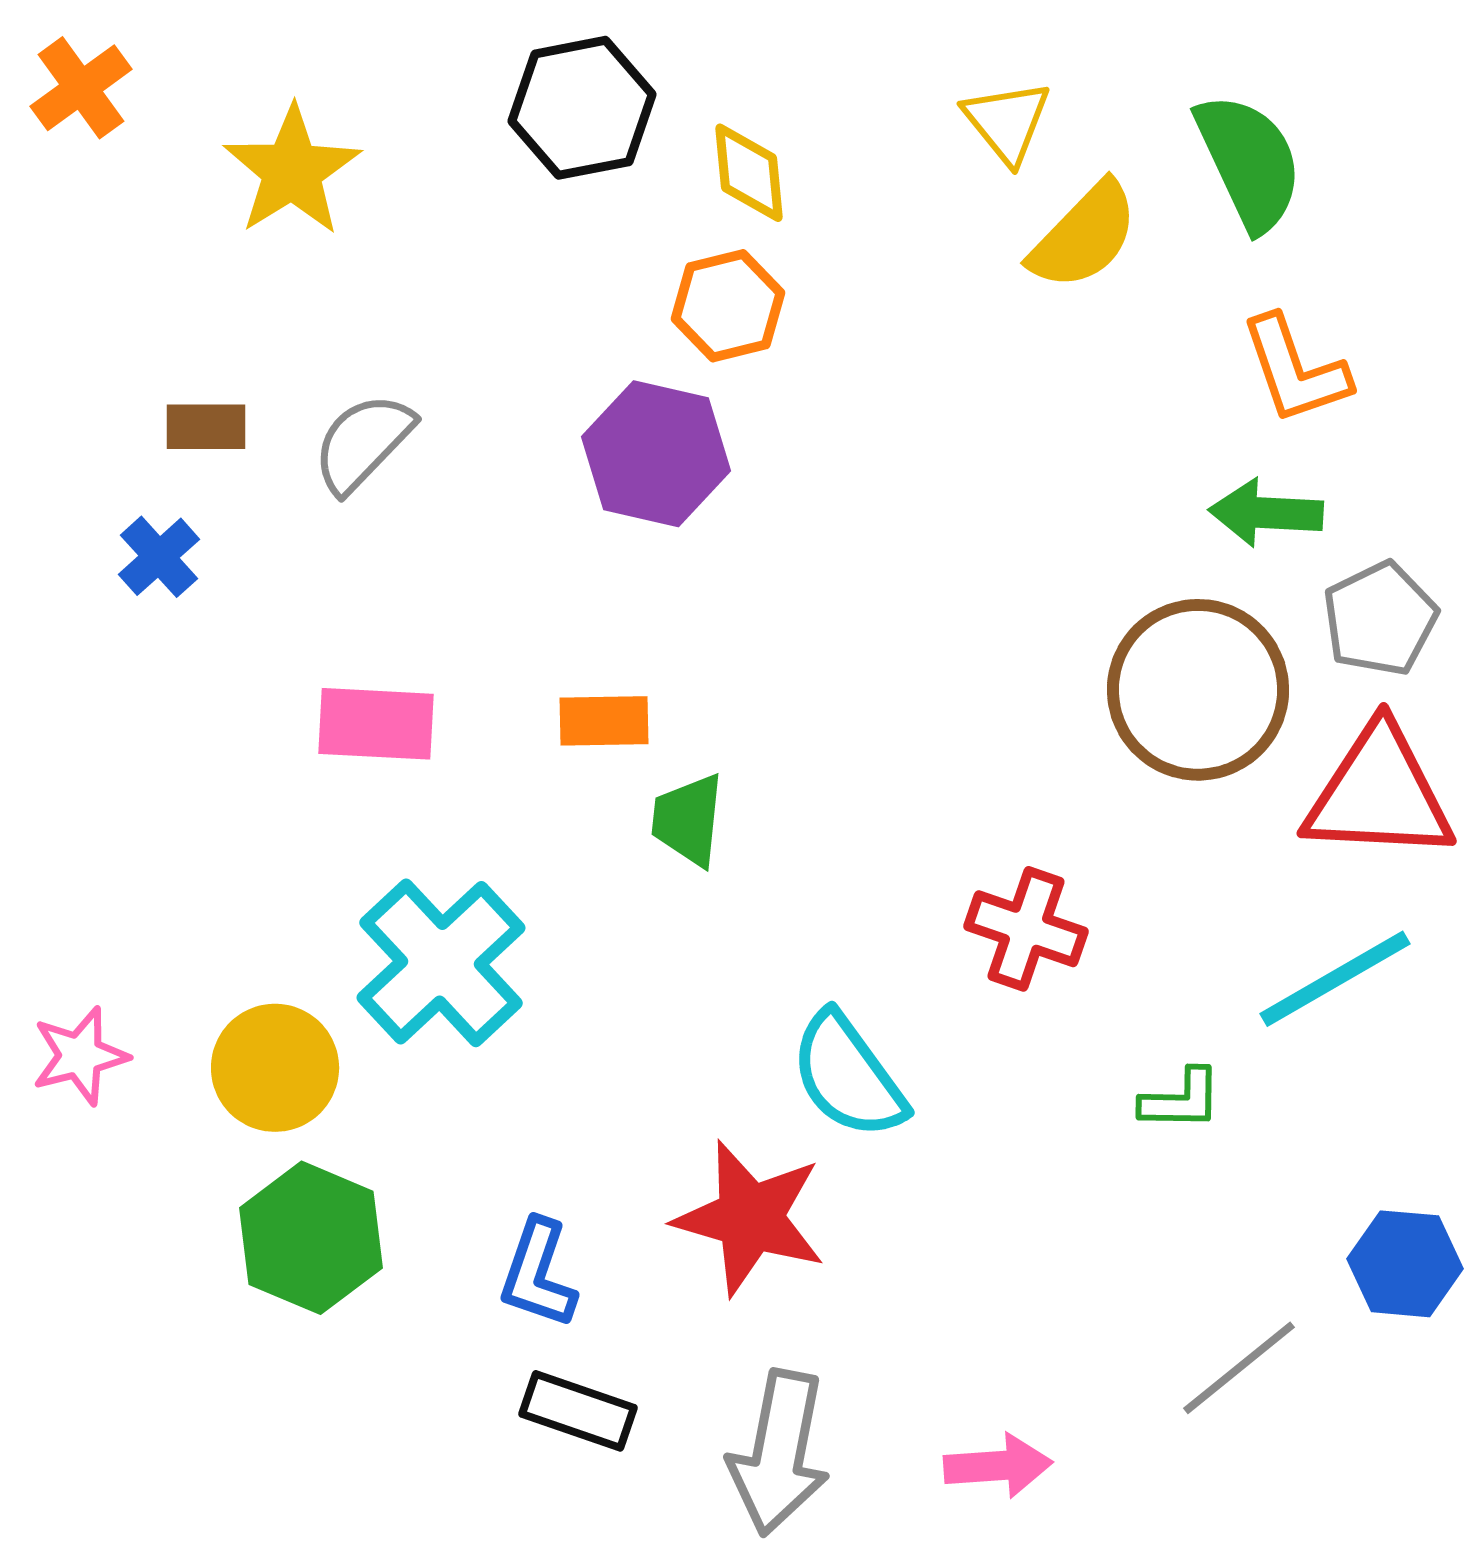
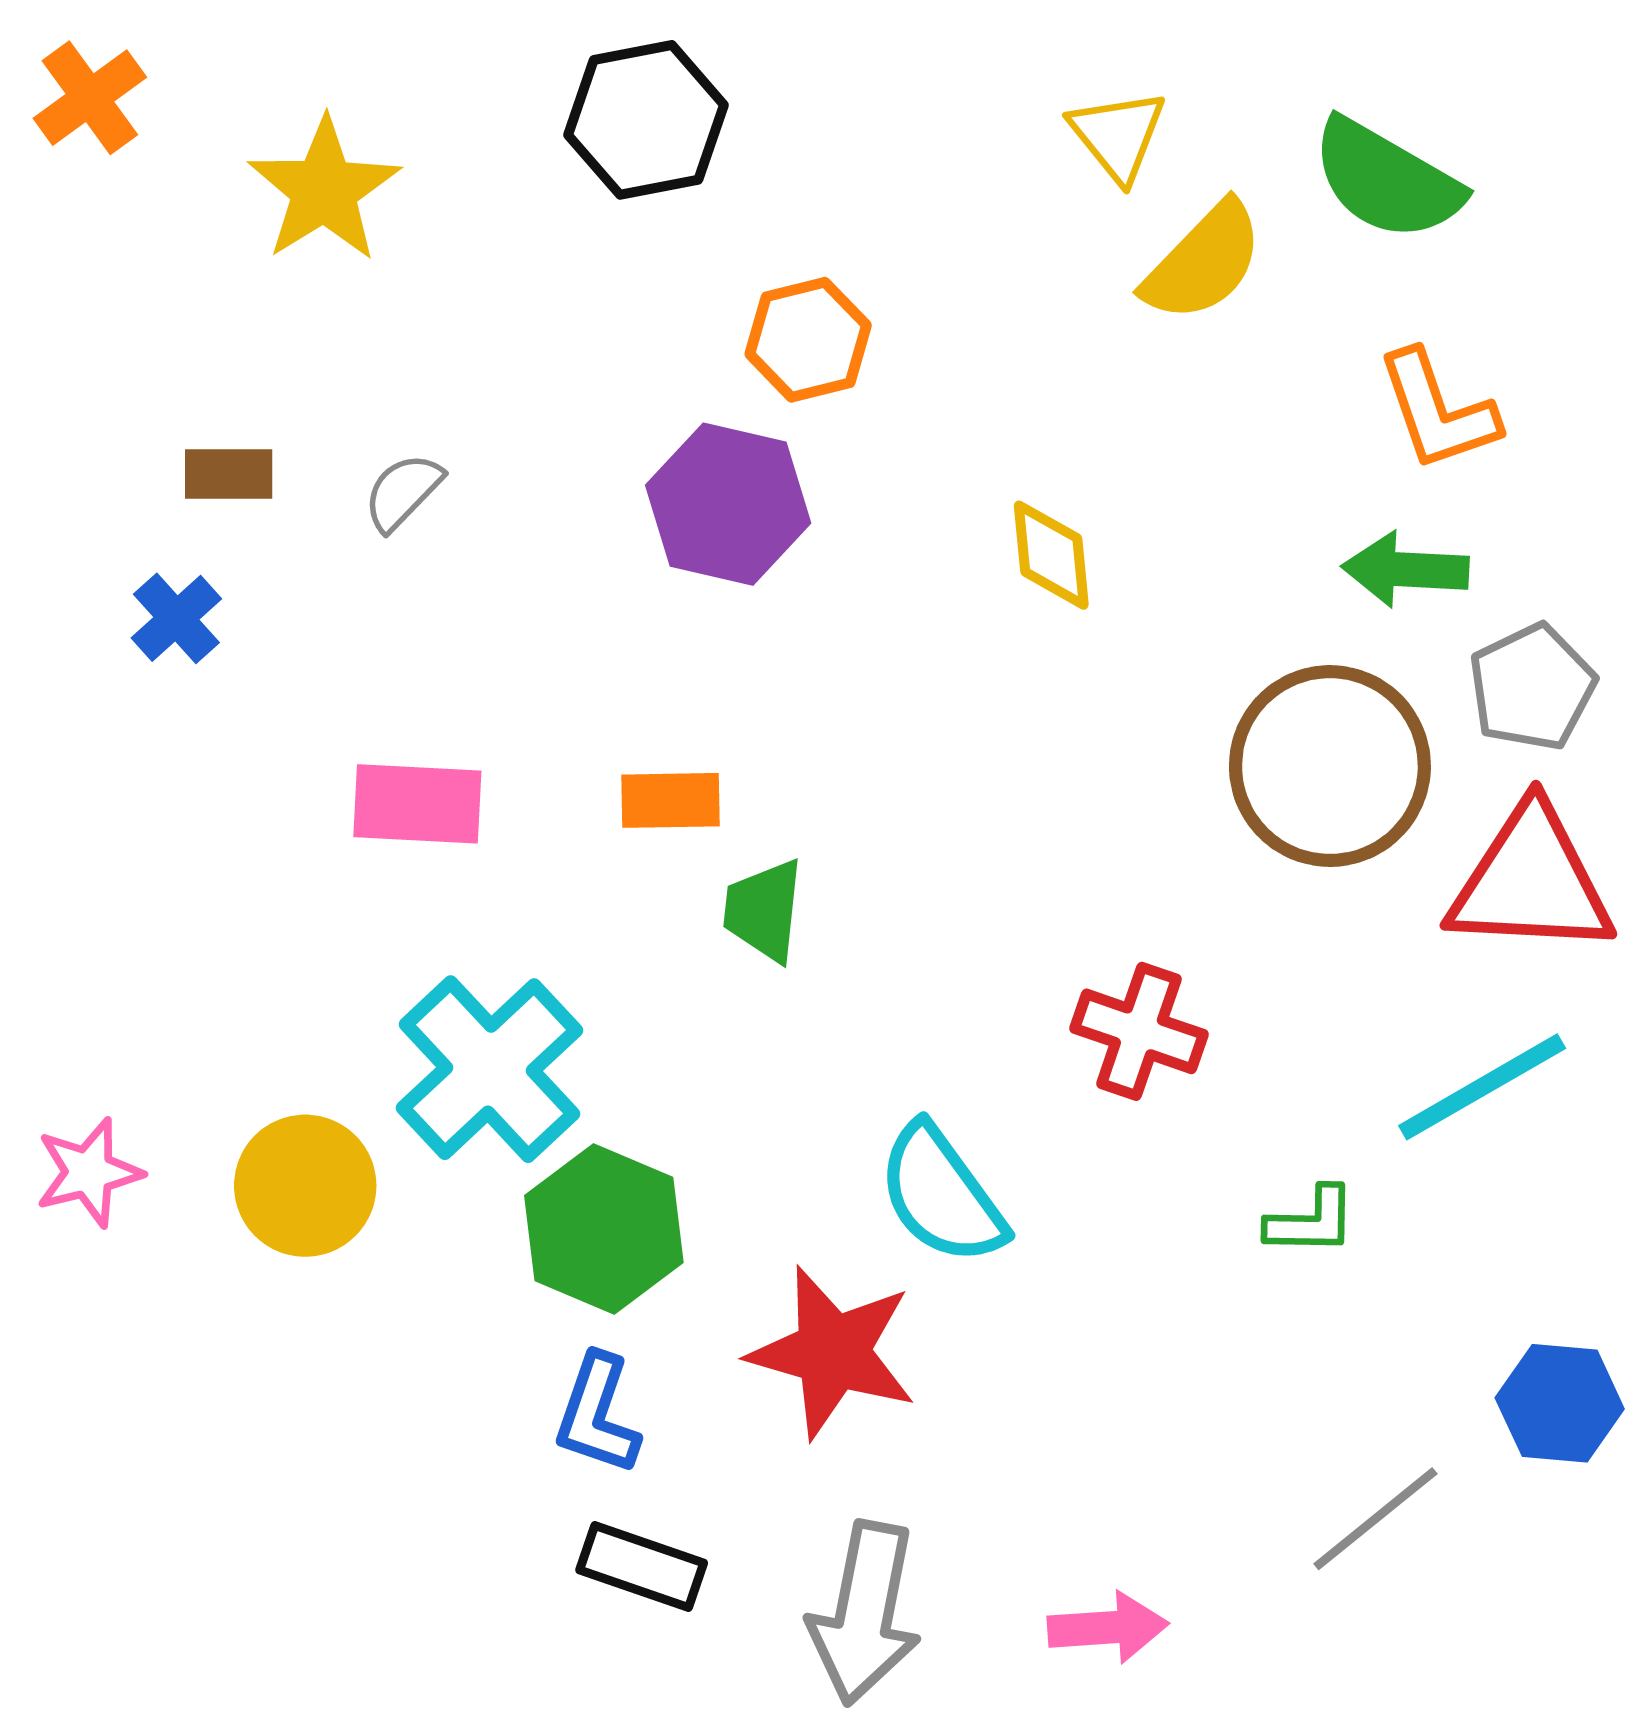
green semicircle: (1249, 162) -> (1387, 180), turned 145
yellow diamond: (749, 173) -> (1051, 555), moved
gray semicircle: (363, 443) -> (403, 492), size x0.7
green hexagon: (311, 1238) -> (604, 1229), moved

